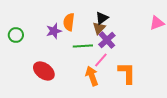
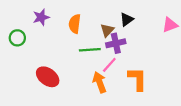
black triangle: (102, 18) -> (127, 19), moved
purple star: (54, 31) -> (41, 17), moved
purple cross: (107, 40) -> (116, 43), turned 30

